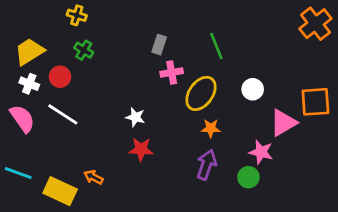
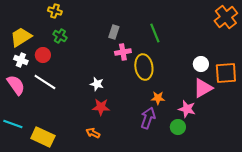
white circle: (253, 89) -> (201, 64), moved
yellow ellipse: (201, 93) -> (144, 67), turned -45
orange star: (211, 128) -> (158, 98), moved
orange arrow: (94, 177) -> (93, 133), moved

